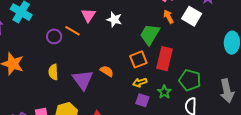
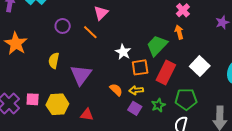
white square: (192, 16) -> (200, 66), moved
white star: (114, 20) -> (123, 52), moved
orange line: (72, 31) -> (90, 32), moved
orange semicircle: (107, 71) -> (116, 90), moved
green pentagon: (190, 80) -> (186, 99), turned -30

